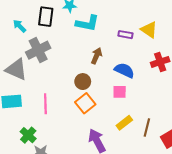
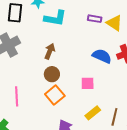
purple rectangle: (125, 35) -> (95, 19), moved
brown arrow: (96, 56) -> (50, 51), moved
blue semicircle: (124, 70) -> (102, 56), moved

